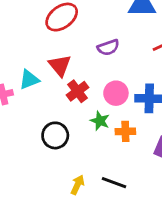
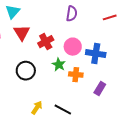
purple semicircle: (108, 47) -> (72, 14), turned -70
red triangle: (60, 65) -> (22, 33), moved
cyan triangle: (29, 80) -> (13, 12), moved, turned -35

